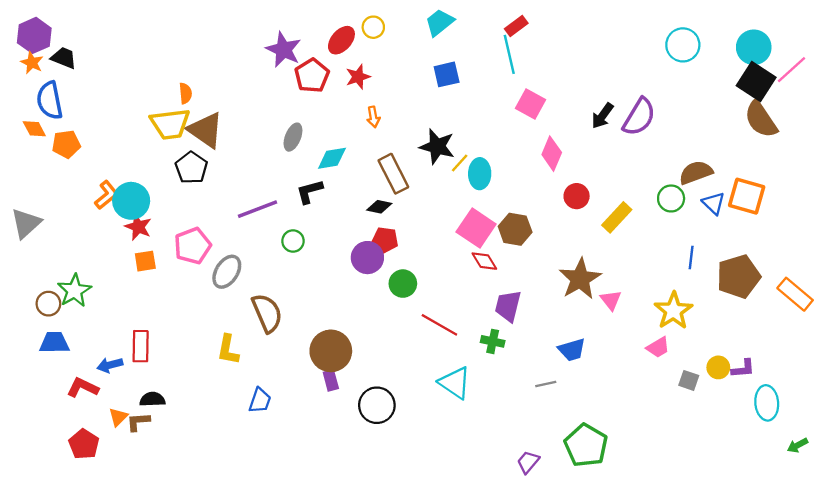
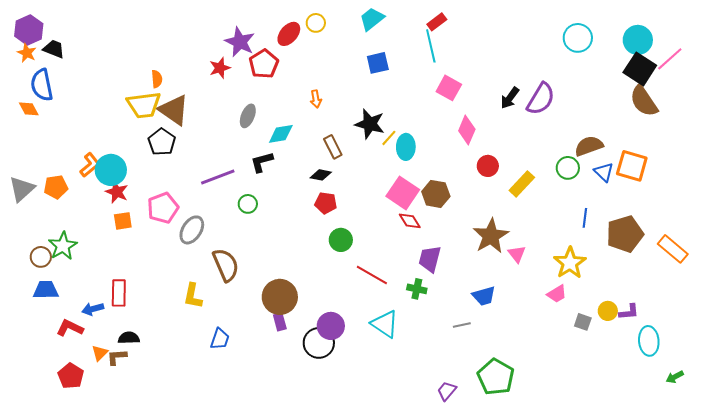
red star: (358, 77) -> (220, 68), moved
orange pentagon: (66, 144) -> (56, 187), moved
brown rectangle: (393, 174) -> (333, 147), size x0.7
purple circle: (367, 258) -> (331, 326), moved

